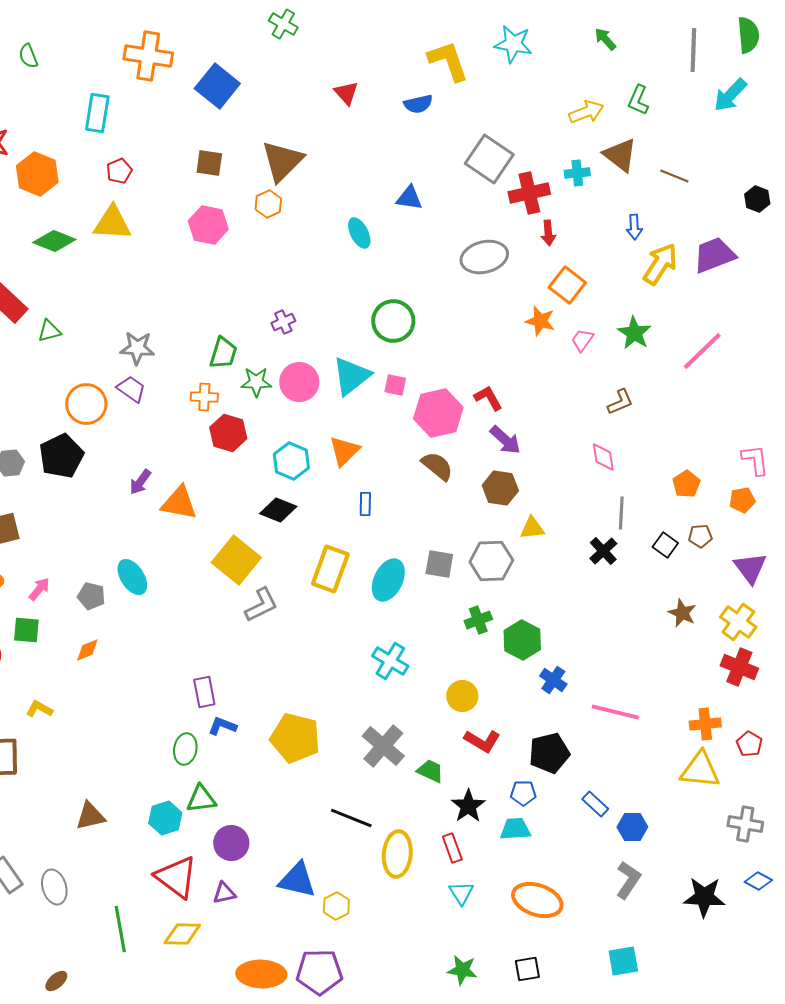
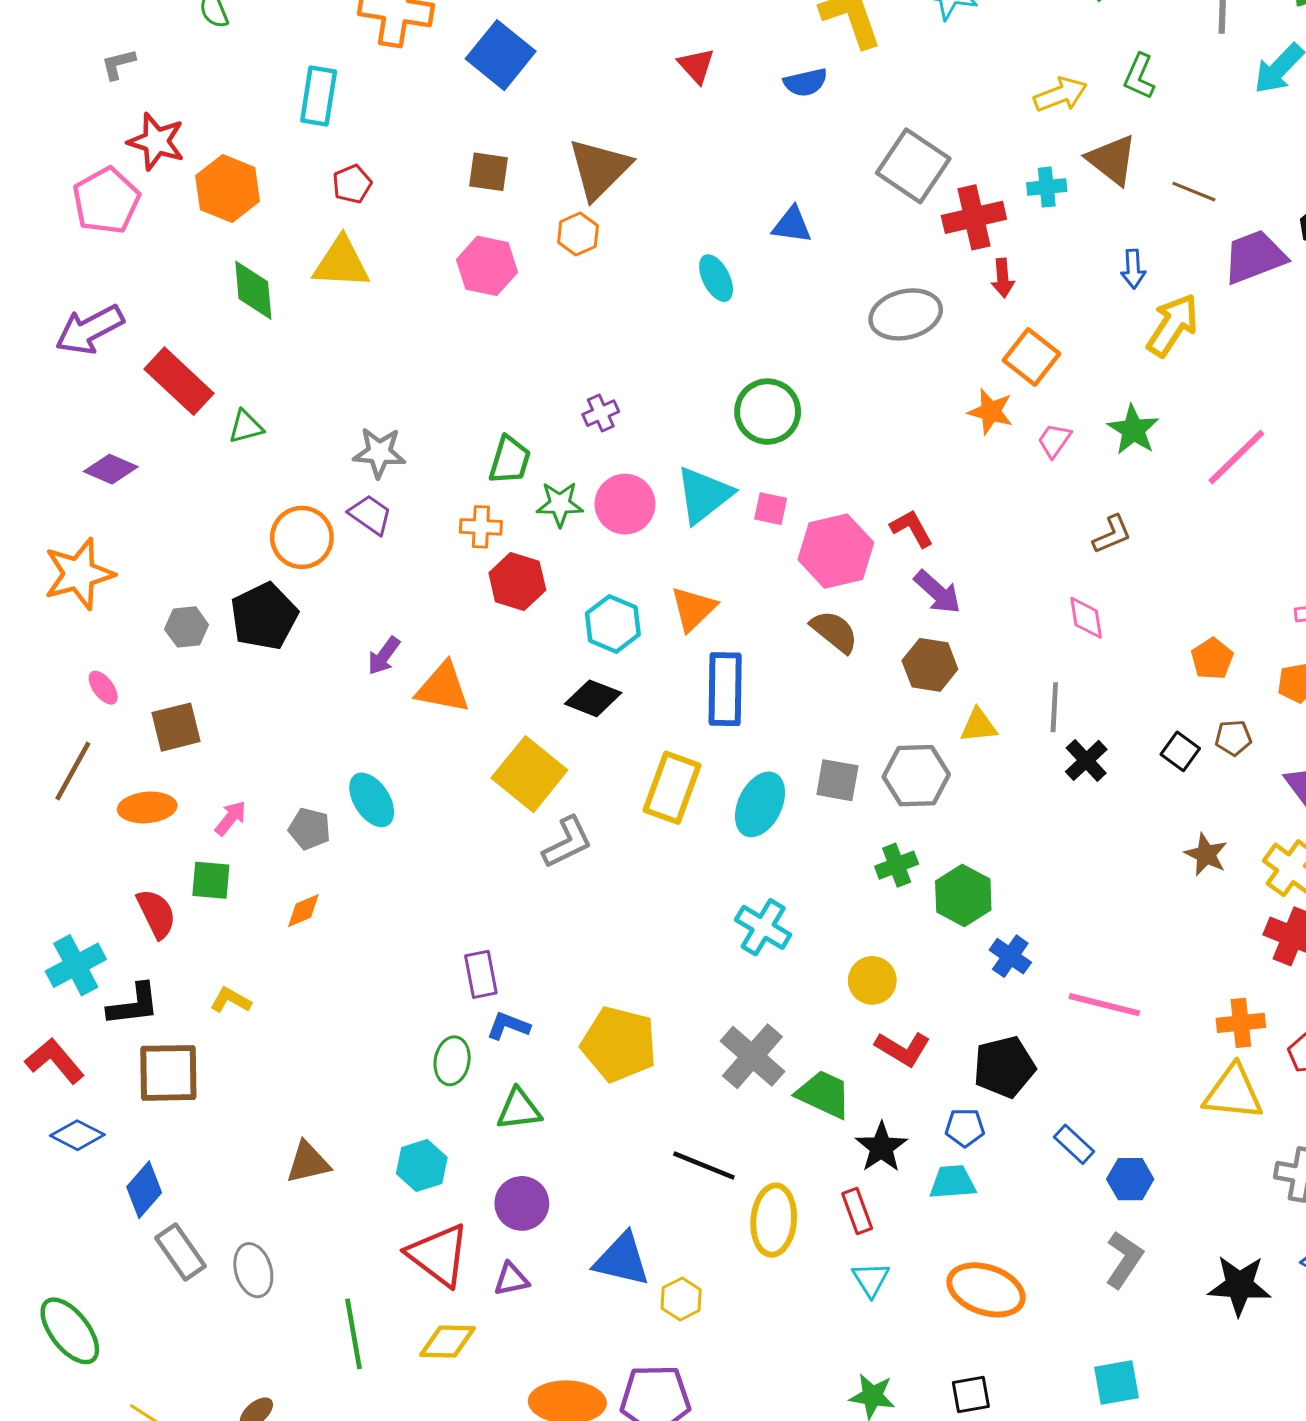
green diamond: (54, 241) -> (253, 290), turned 63
purple trapezoid: (714, 255) -> (1255, 257), moved
blue rectangle: (365, 504) -> (725, 689), size x2.0
gray line: (621, 513) -> (1054, 707), moved
green trapezoid: (430, 771) -> (824, 1094), size x1.4
green triangle: (201, 799) -> (519, 1109), moved

